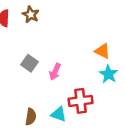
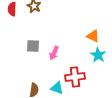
gray square: (29, 63) -> (33, 46), turned -32

